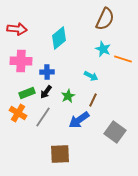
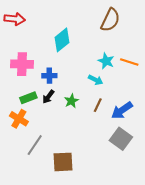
red arrow: (17, 29) -> (15, 19), moved
cyan star: (103, 49) -> (106, 61), moved
gray line: (43, 117) -> (35, 145), moved
blue arrow: (79, 120) -> (122, 110), moved

